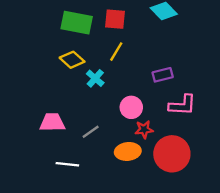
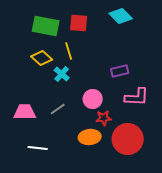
yellow line: (116, 52) -> (69, 51), moved, turned -48
gray line: (91, 132) -> (58, 109), moved

